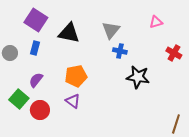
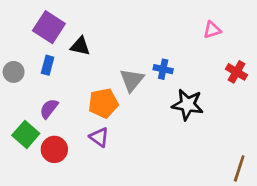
gray triangle: (111, 30) -> (132, 80), moved
black triangle: (69, 33) -> (80, 46), moved, size x0.7

